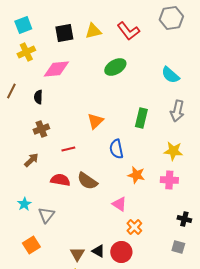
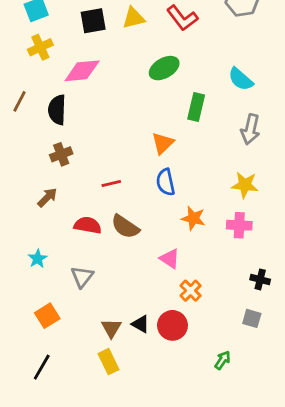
black semicircle: (38, 97) -> (57, 110), size x1.5
green rectangle: (141, 118) -> (196, 107), moved
orange triangle: (95, 121) -> (163, 143), moved
red line: (68, 149) -> (111, 184), moved
gray triangle: (46, 215) -> (82, 277), moved

